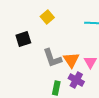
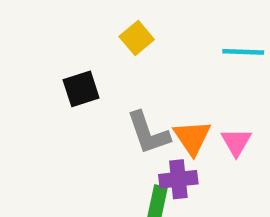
purple cross: (76, 80) -> (178, 179), moved, turned -35

